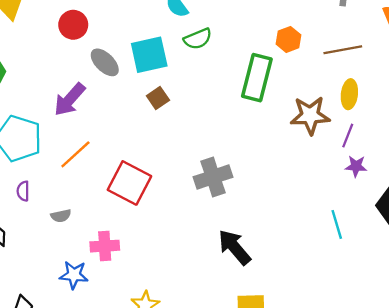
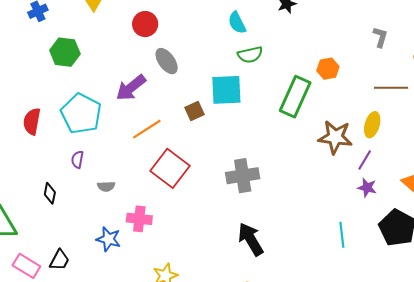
brown line: (343, 50) -> (391, 88), moved
cyan square: (149, 55) -> (226, 90), moved
brown square: (158, 98) -> (194, 111), moved
orange line: (75, 154) -> (147, 129), moved

